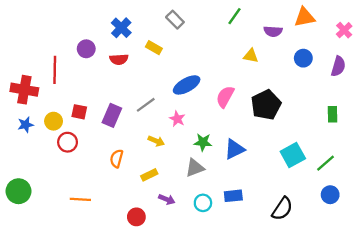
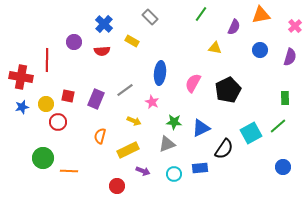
purple semicircle: (273, 31) -> (234, 27), turned -70
blue ellipse: (187, 85) -> (160, 73), turned -55
green line: (325, 163) -> (278, 126), moved
yellow rectangle: (149, 175) -> (128, 150), size x1.5
green circle: (19, 191) -> (43, 158), moved
black semicircle: (282, 209) -> (224, 149), moved

